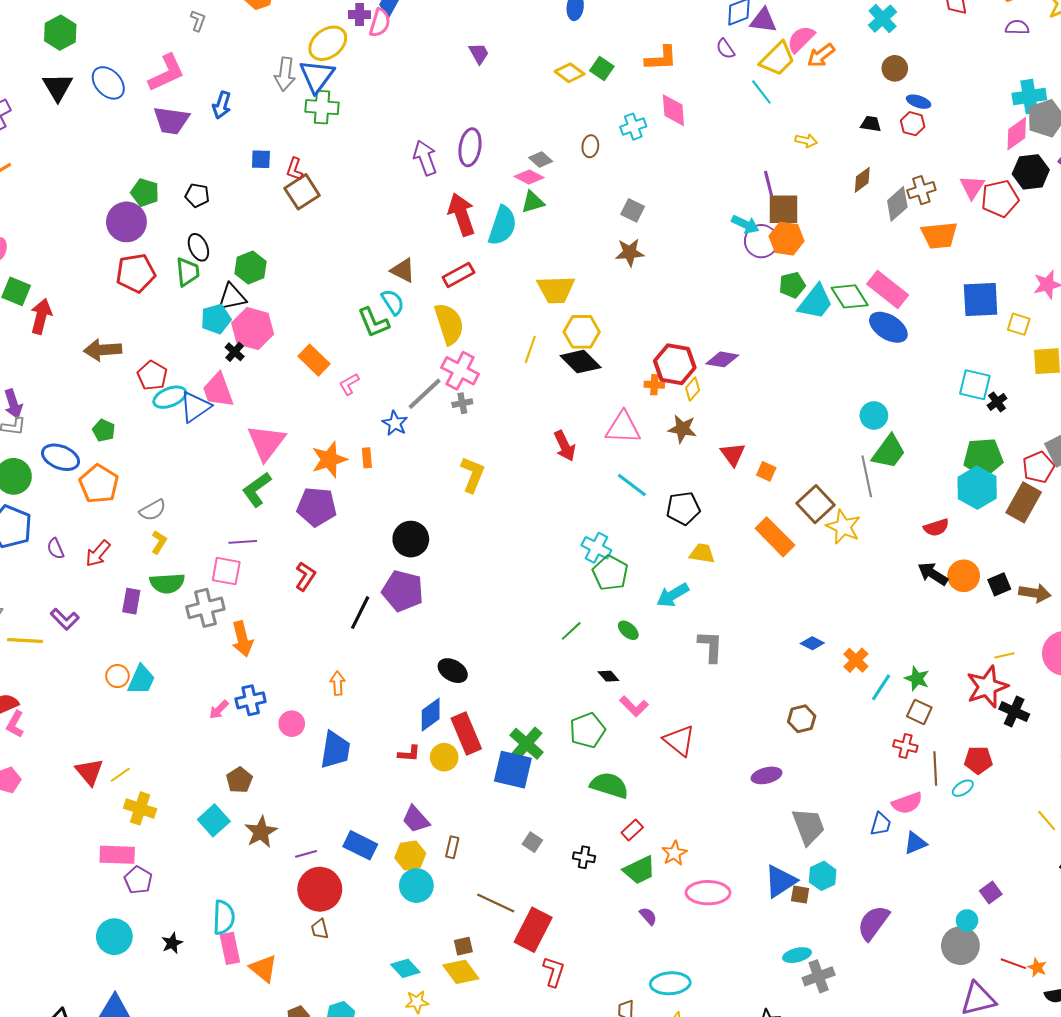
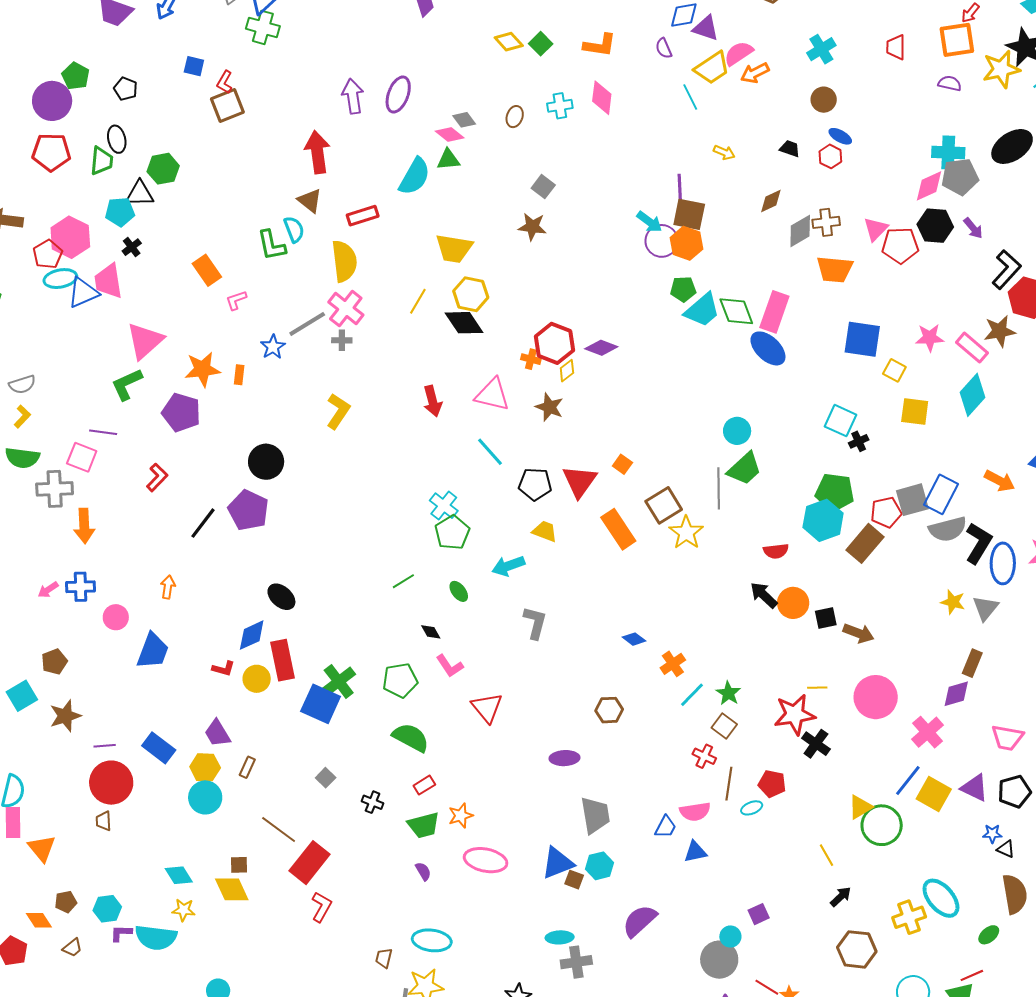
red arrow: (462, 214) -> (317, 152), moved
pink rectangle: (888, 290) -> (774, 312), turned 60
pink hexagon: (253, 329) -> (70, 237), moved
red triangle: (733, 454) -> (580, 481), moved, size x1.4

